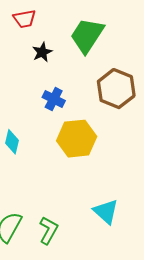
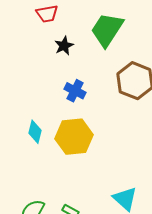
yellow hexagon: (77, 139) -> (74, 137), moved

